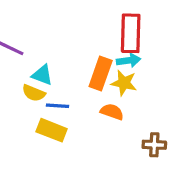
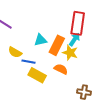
cyan arrow: (129, 60) -> (74, 39), turned -56
cyan triangle: (42, 75) -> (40, 40), moved, turned -40
yellow rectangle: (52, 130) -> (37, 75), moved

